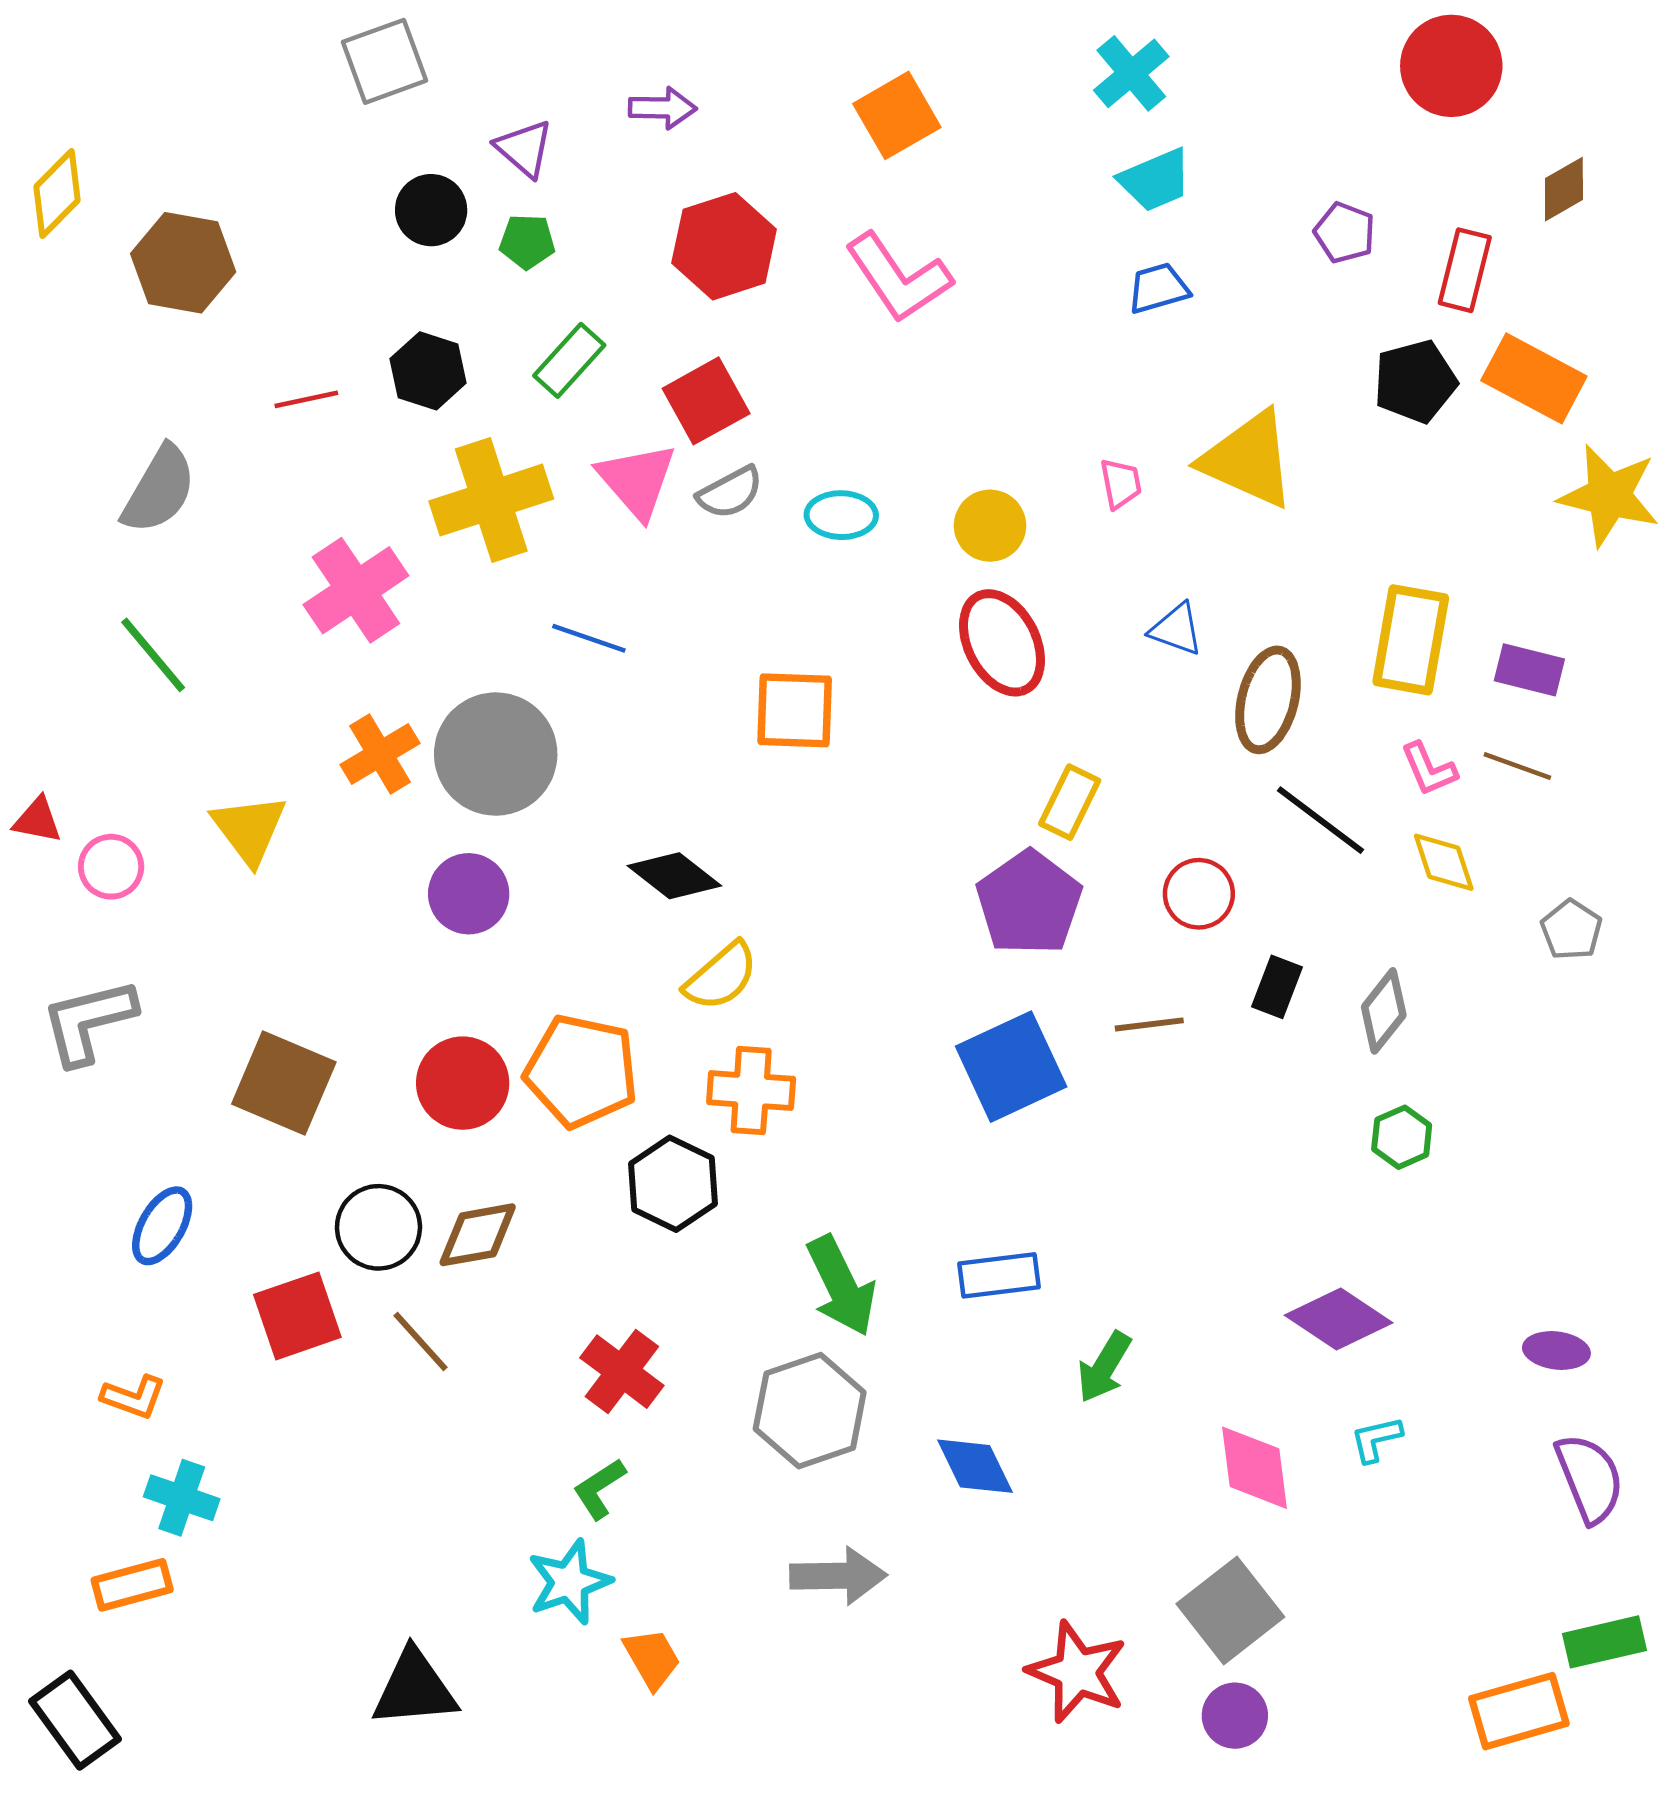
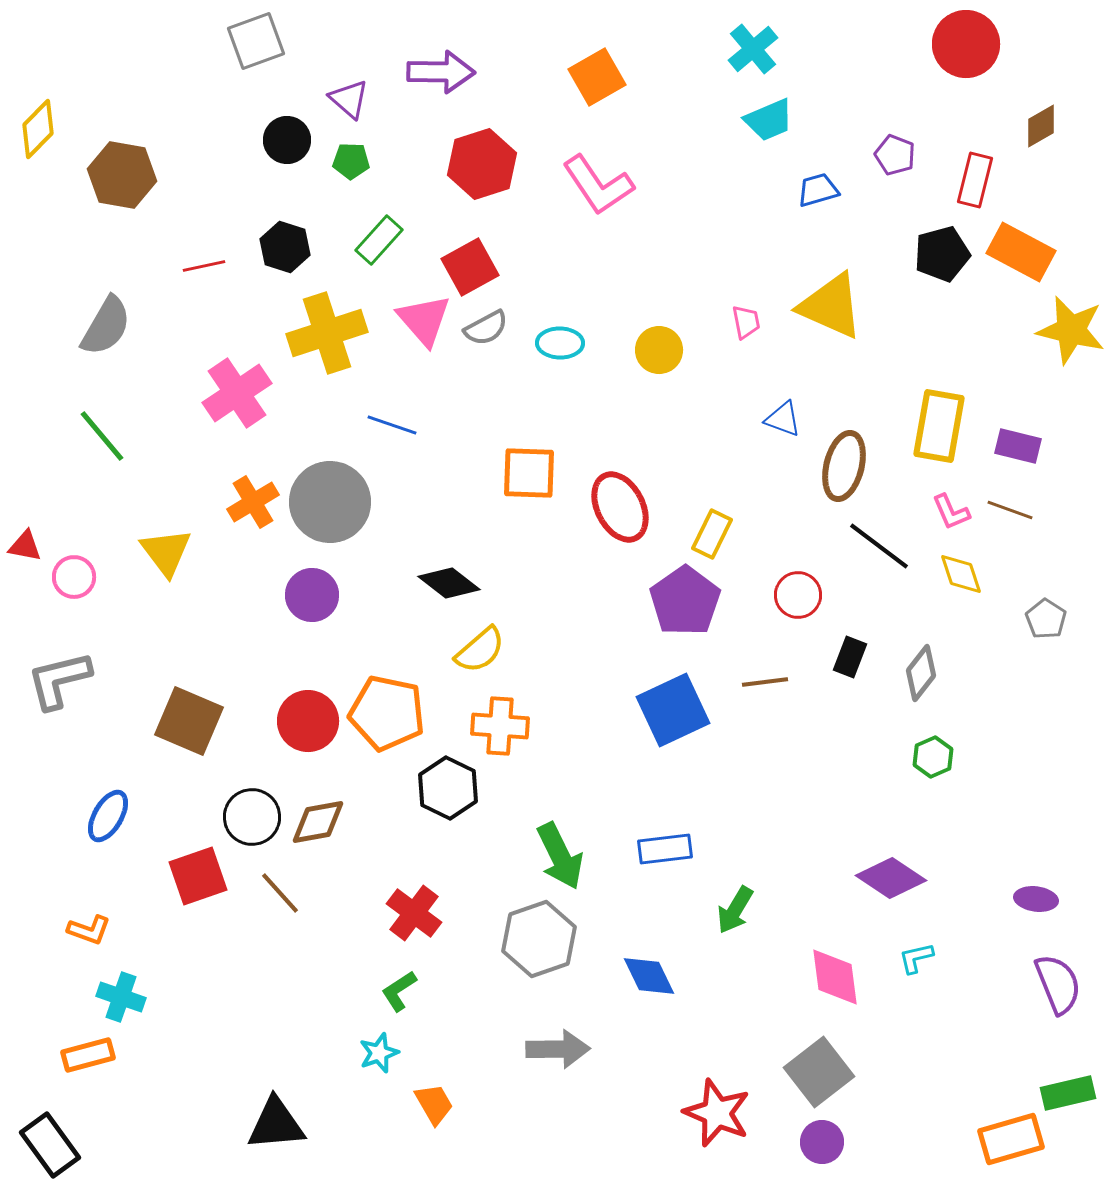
purple arrow: (662, 108) -> (441, 72), size x1.5
blue trapezoid: (1158, 288) -> (818, 190), moved
red ellipse: (1002, 643) -> (620, 507), moved
cyan star: (569, 1582) -> (379, 1053), size x0.7

